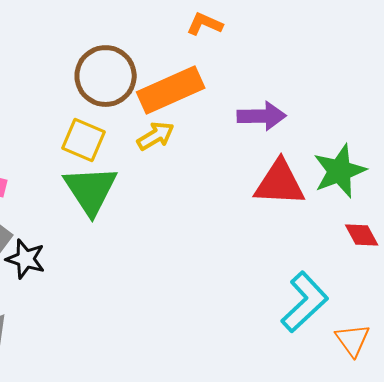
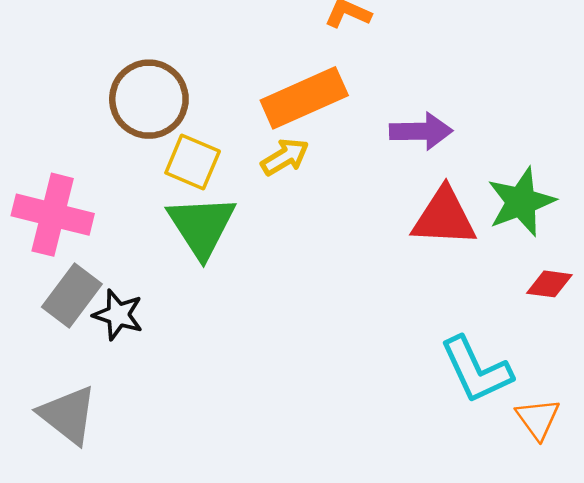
brown circle: (106, 76) -> (149, 99), moved
red diamond: (362, 235) -> (549, 284), turned -54
cyan L-shape: (305, 302) -> (476, 370), turned 108

